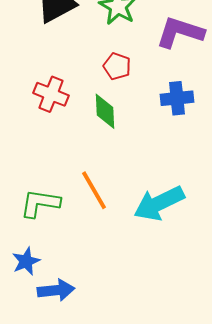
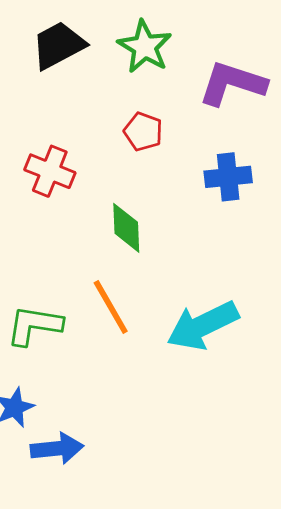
green diamond: (105, 111) -> (126, 228), moved

